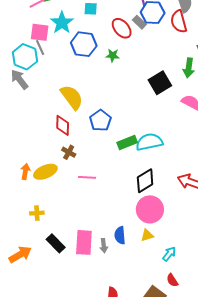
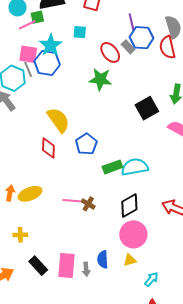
blue hexagon: (84, 44) -> (47, 63), moved
green star: (113, 55) -> (100, 79), size x1.6
brown cross: (69, 152) -> (88, 204), moved

